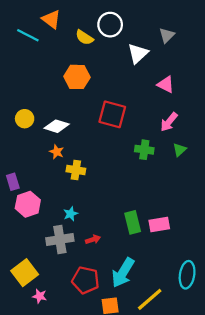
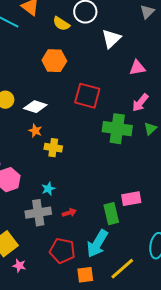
gray triangle: (167, 35) -> (147, 12), moved
pink triangle: (166, 84) -> (137, 68), turned -36
green cross: (144, 150) -> (117, 129), size x1.6
green rectangle: (133, 222) -> (111, 214), moved

